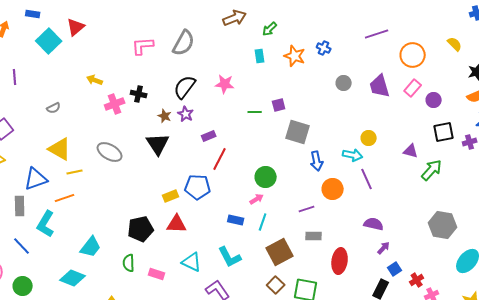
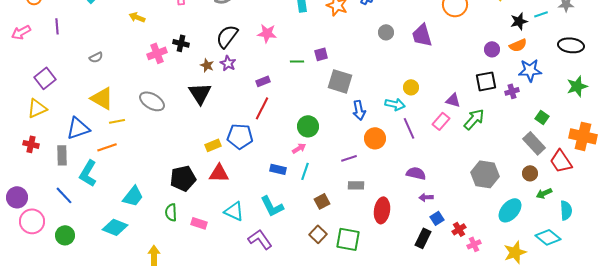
yellow arrow: (95, 80) -> (137, 17), moved
pink rectangle: (413, 88) -> (441, 121), moved
purple circle: (434, 100) -> (492, 49), moved
purple rectangle: (209, 136) -> (263, 81), moved
purple arrow: (384, 248) -> (426, 197), turned -136
brown square: (280, 252) -> (322, 201), size x0.6

